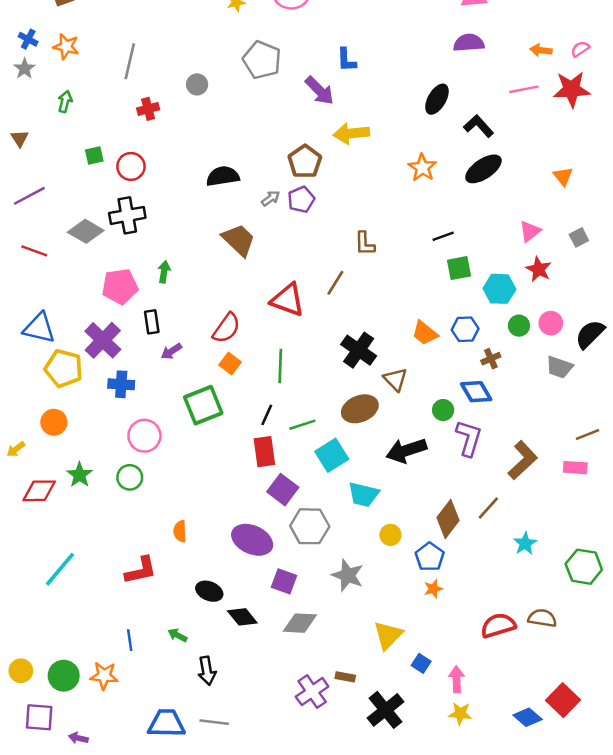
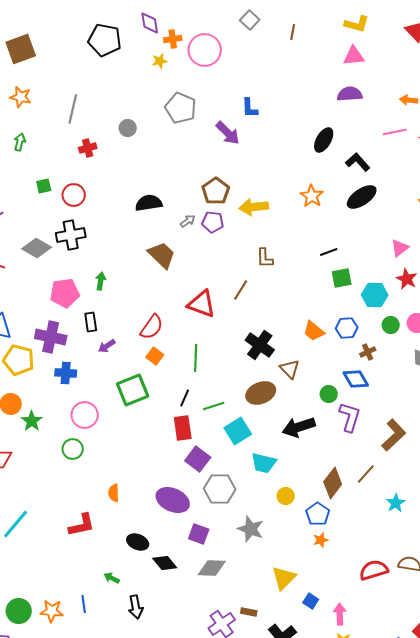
yellow arrow: (351, 133) -> (254, 207), moved
purple pentagon: (301, 200) -> (213, 222), turned 30
purple cross: (103, 340) -> (51, 337), turned -32
green star: (80, 475) -> (32, 421), moved
blue line: (130, 640) -> (84, 604), moved

